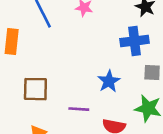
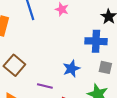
brown square: (35, 89) -> (14, 65), turned 30

